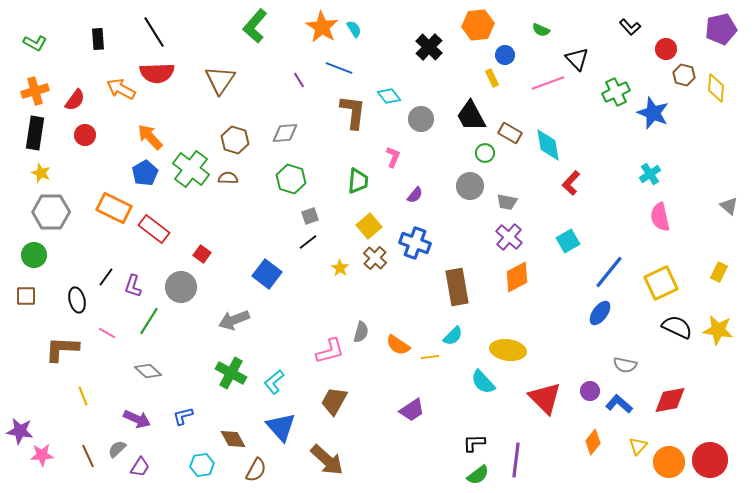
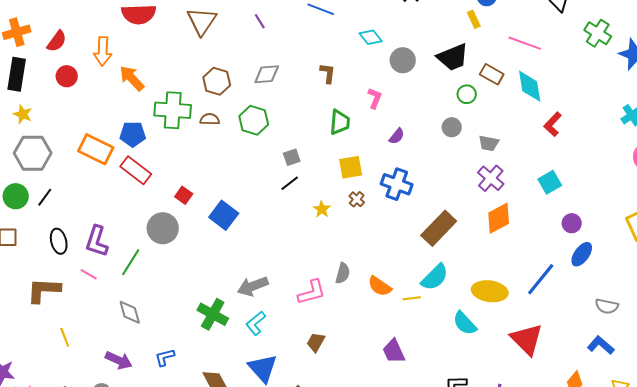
purple line: (299, 80) -> (260, 21), moved
pink line: (548, 83) -> (525, 43), moved, turned 40
orange arrow: (121, 89) -> (103, 51), moved, turned -116
green cross: (616, 92) -> (598, 33), turned -32
brown L-shape: (353, 112) -> (328, 73), moved, size x0.6
black trapezoid: (471, 116) -> (453, 57), turned -84
green cross: (191, 169) -> (173, 110), turned -33
blue pentagon: (145, 173) -> (133, 134), moved, turned 30
green hexagon: (291, 179) -> (254, 120), moved
gray circle: (470, 186) -> (452, 127), size x0.7
yellow square: (369, 226) -> (351, 167), turned 30
brown cross: (375, 258) -> (357, 199), size x0.7
blue line: (609, 272) -> (541, 279), moved
blue square: (267, 274) -> (224, 215), moved
black line: (106, 277) -> (45, 197), moved
purple L-shape: (133, 286) -> (97, 241), moved, size x1.4
brown rectangle: (457, 287) -> (439, 228), turned 54
gray arrow: (234, 320) -> (253, 286), moved
cyan semicircle: (453, 336) -> (435, 277), size x1.4
gray diamond: (148, 371) -> (130, 312), turned 32
purple circle: (590, 391) -> (572, 223), moved
brown trapezoid: (334, 401) -> (316, 342), size x0.7
purple trapezoid: (412, 410) -> (394, 351), turned 100

